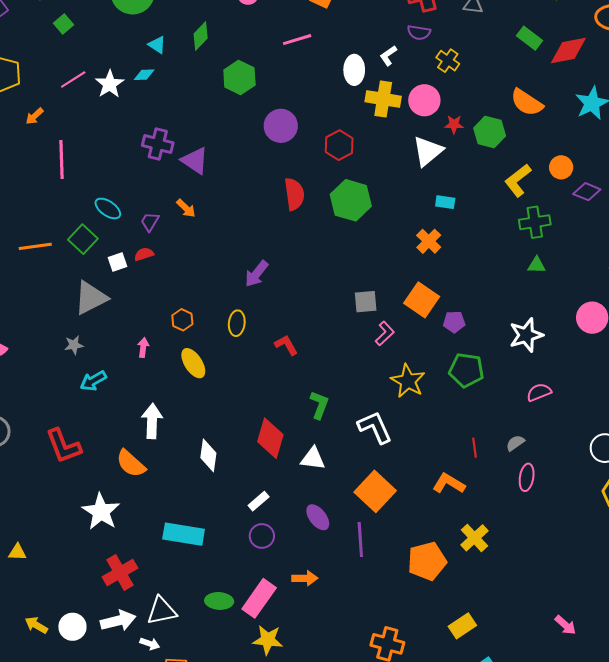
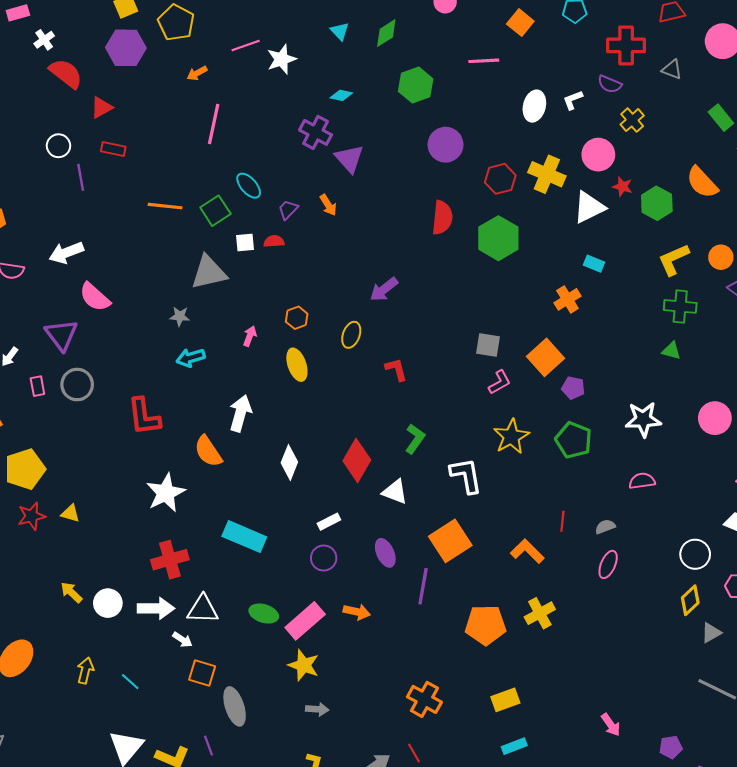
cyan diamond: (144, 75) -> (341, 95), moved
yellow cross: (383, 99) -> (547, 174), moved

